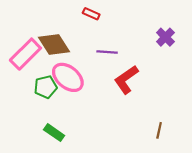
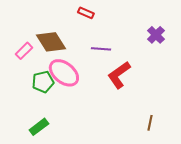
pink rectangle: (25, 54) -> (24, 51), size x0.6
green rectangle: (54, 133) -> (39, 127), moved, turned -72

